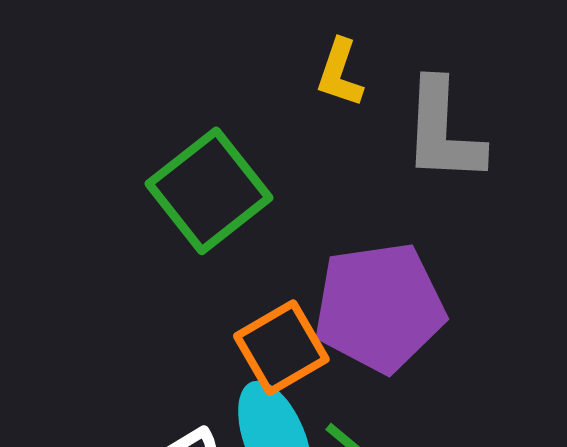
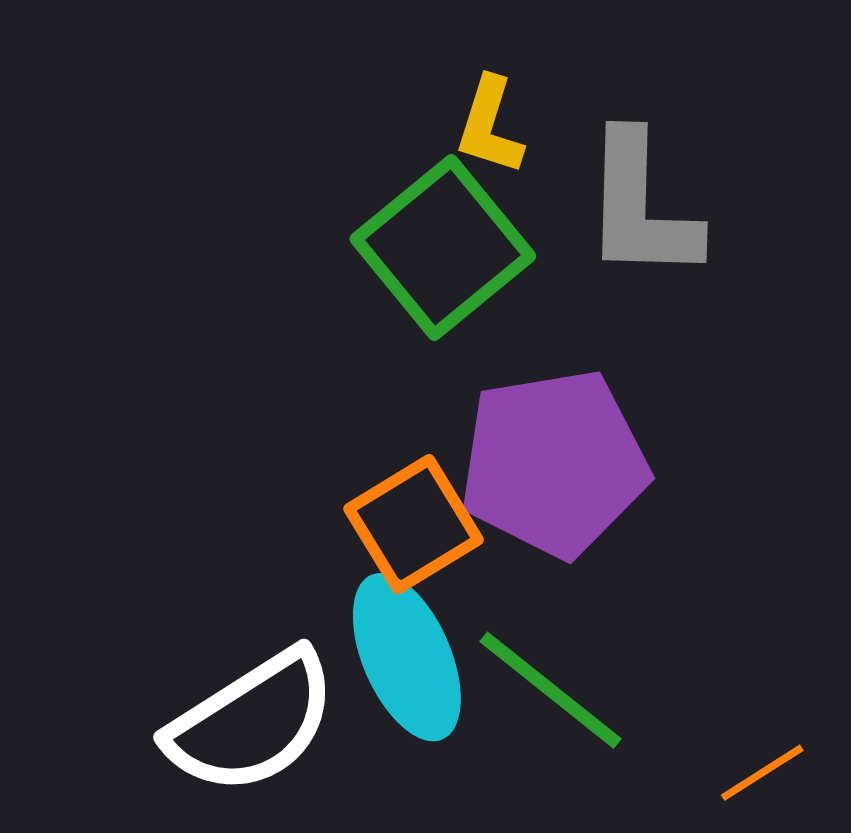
green square: (209, 191) -> (443, 247), moved

